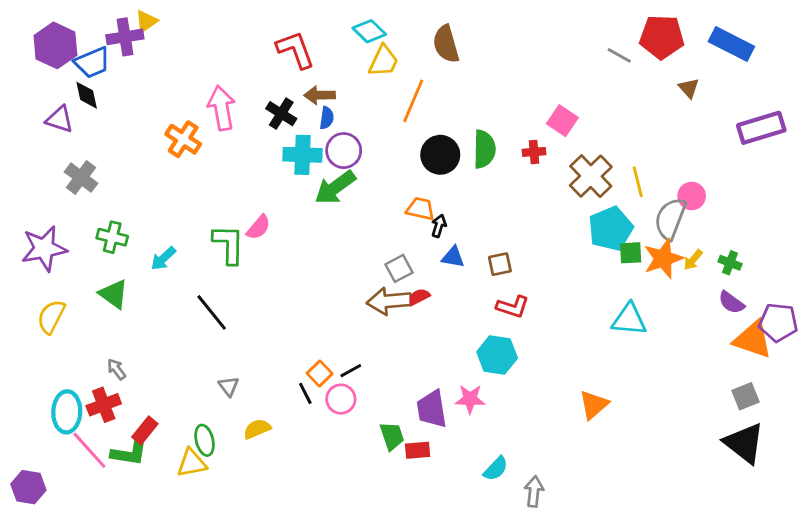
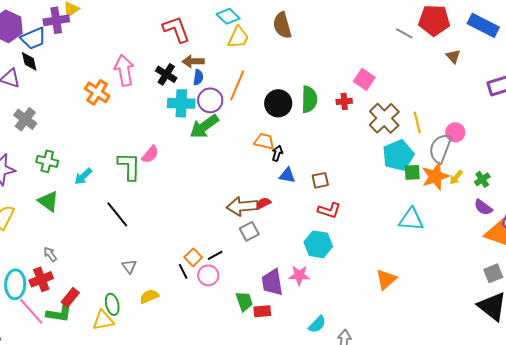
orange line: (413, 101) -> (237, 85), moved
green cross: (730, 263) -> (482, 179), turned 35
gray square: (399, 268) -> (249, 231), moved

